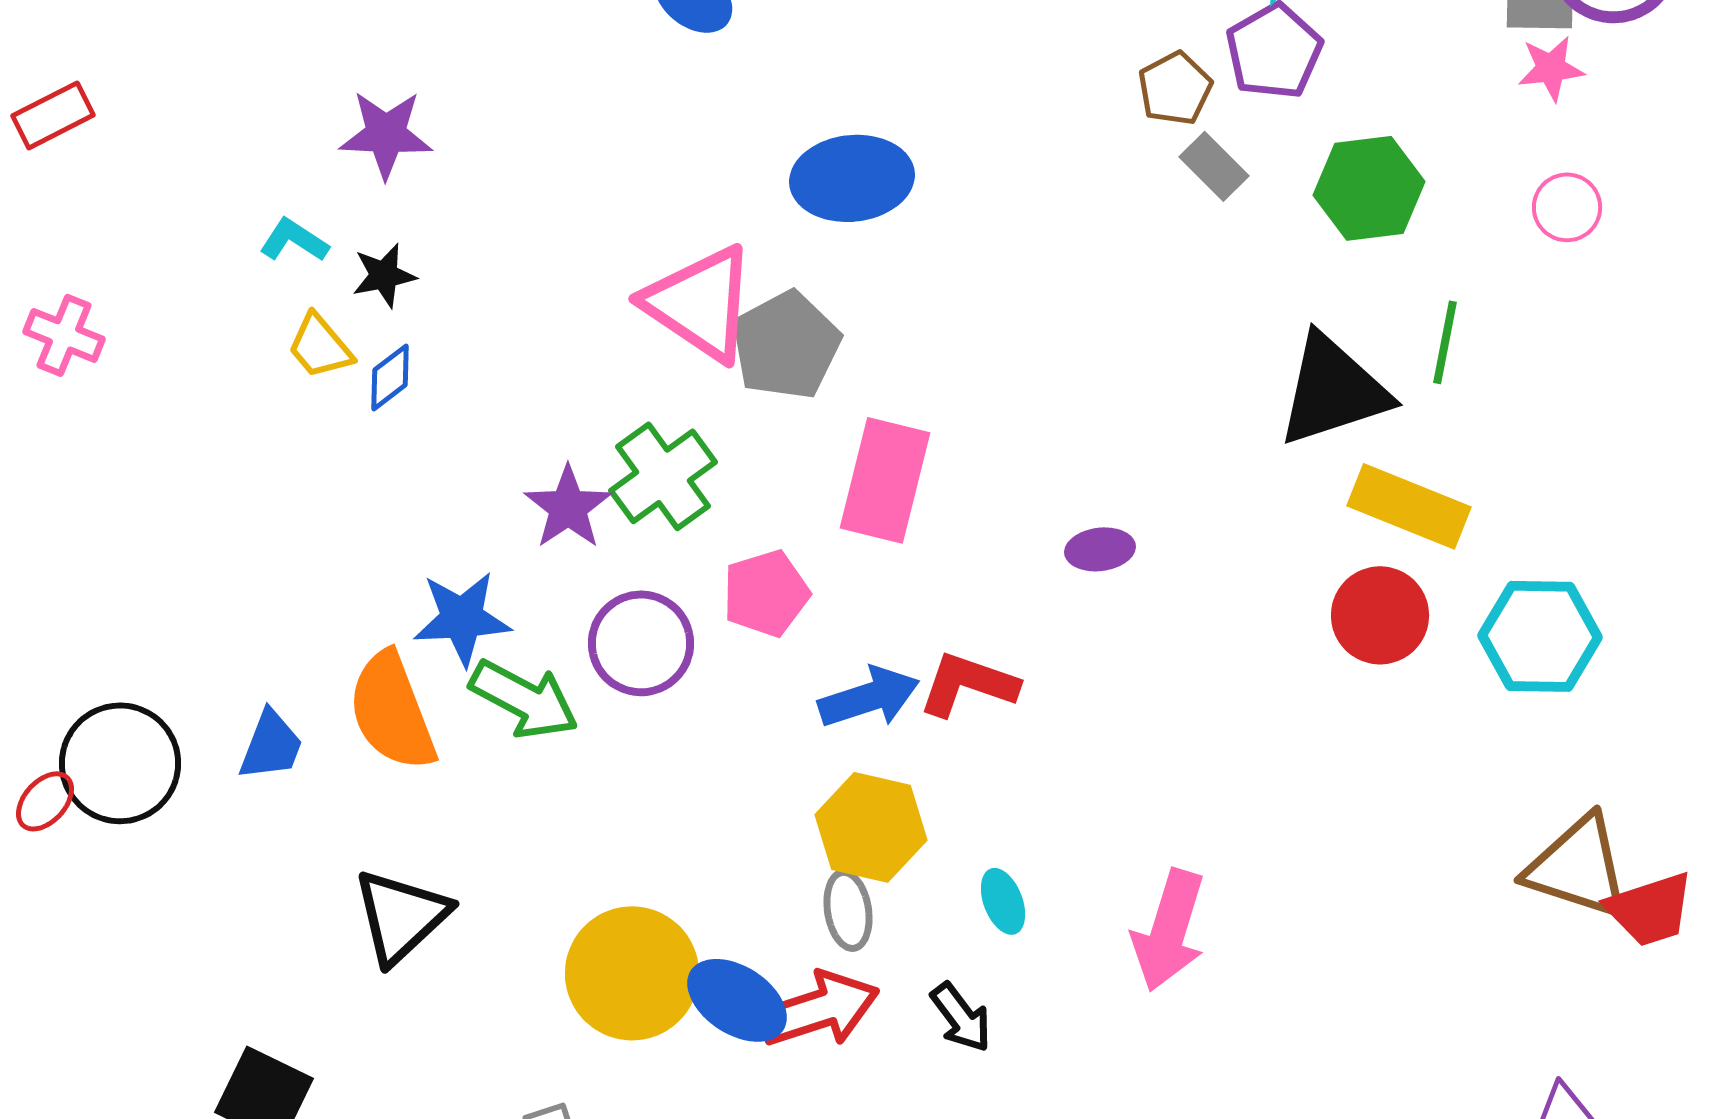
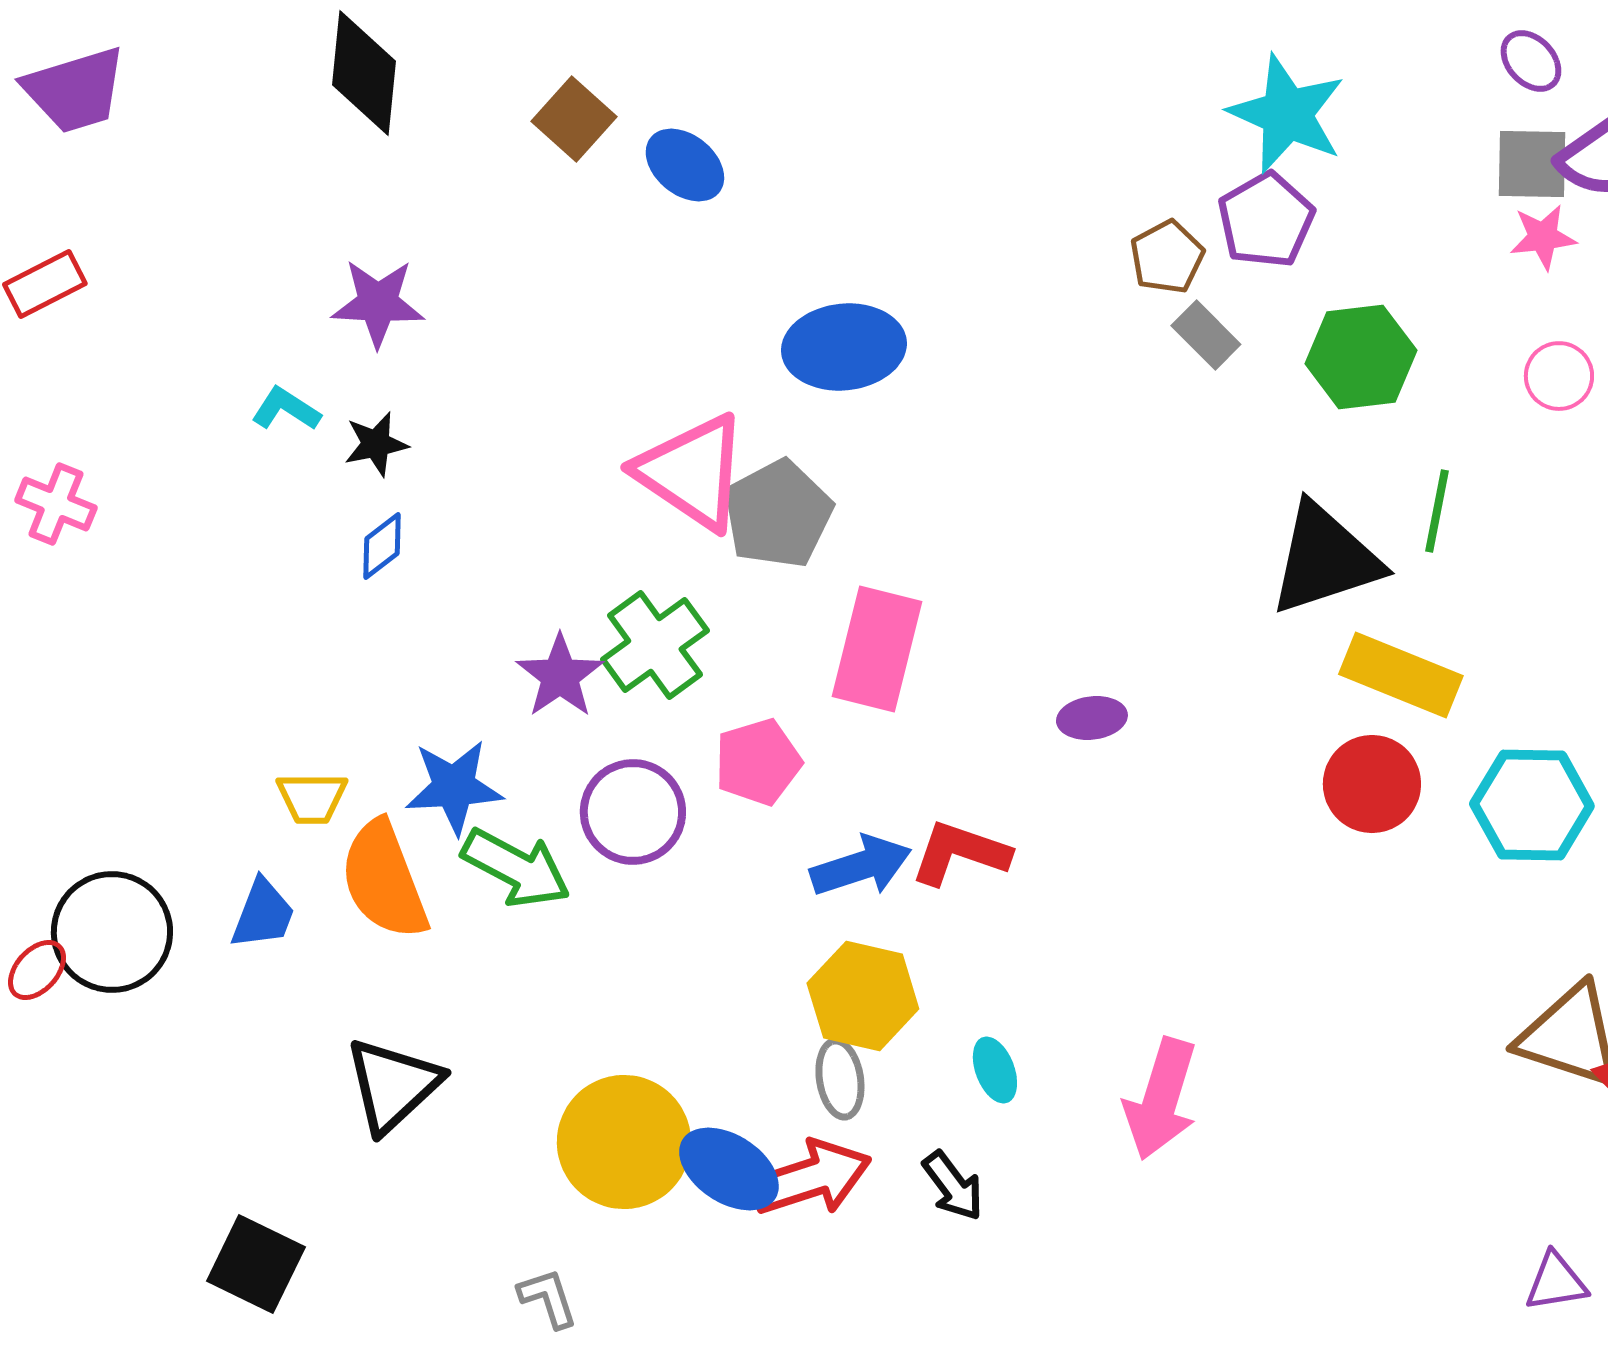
yellow trapezoid: (320, 346) -> (312, 798), moved, turned -50

